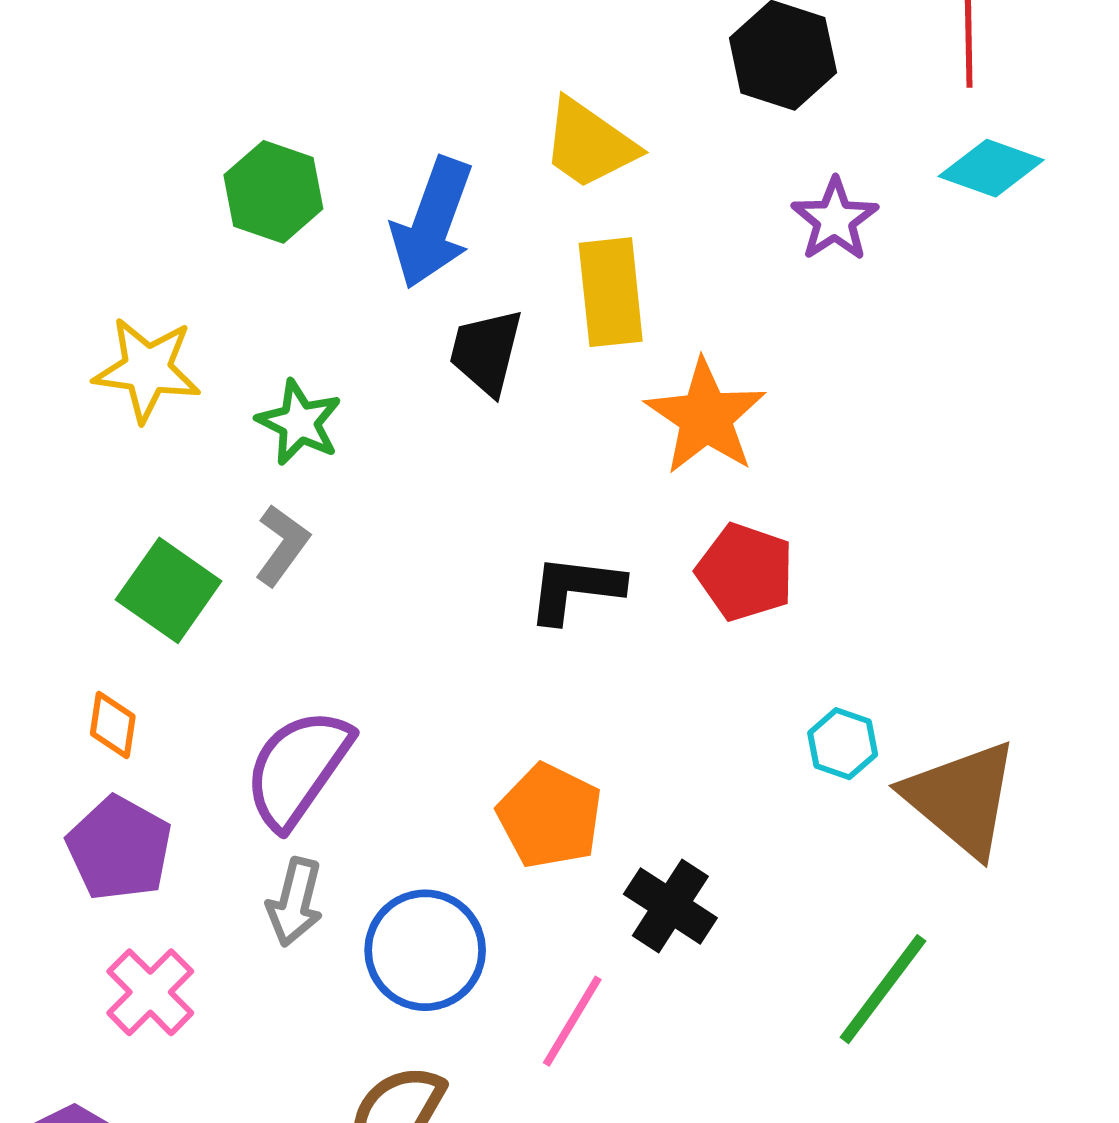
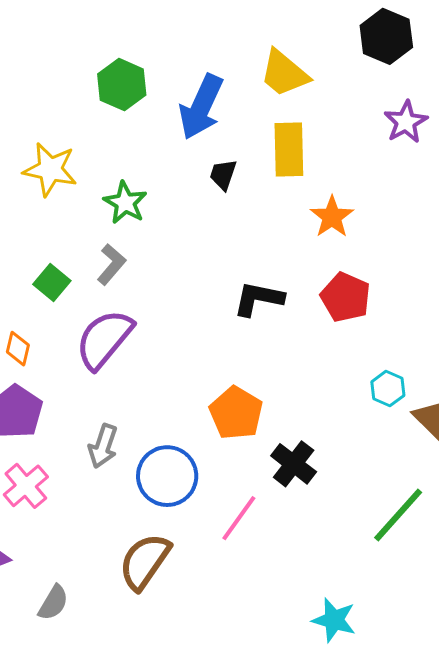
black trapezoid: (486, 352) -> (223, 175), size x0.7
orange star: (706, 417) -> (332, 217), size x0.7
green square: (169, 590) -> (52, 283), size x0.7
purple semicircle: (298, 768) -> (104, 339), moved

